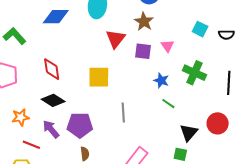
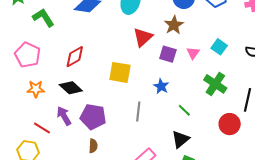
cyan square: (200, 29) -> (219, 47), moved
red diamond: (52, 69) -> (75, 57), turned 60
blue star: (161, 80) -> (161, 86), moved
orange star: (21, 117) -> (36, 89), moved
red circle: (218, 123) -> (230, 124), moved
black triangle: (189, 133) -> (180, 139), moved

